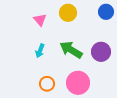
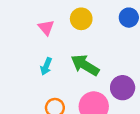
purple circle: (101, 52) -> (123, 88), moved

